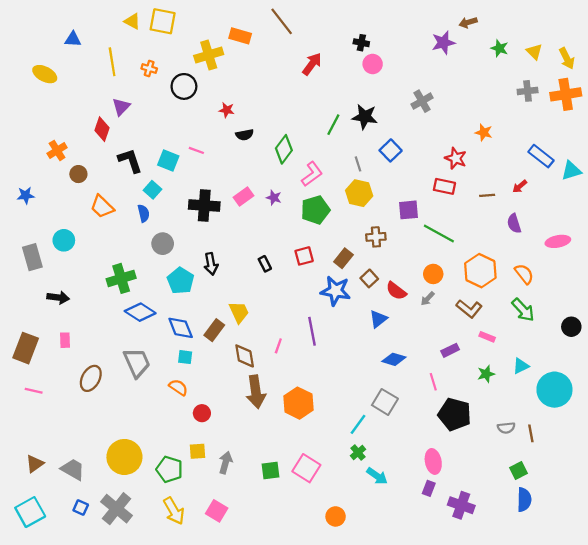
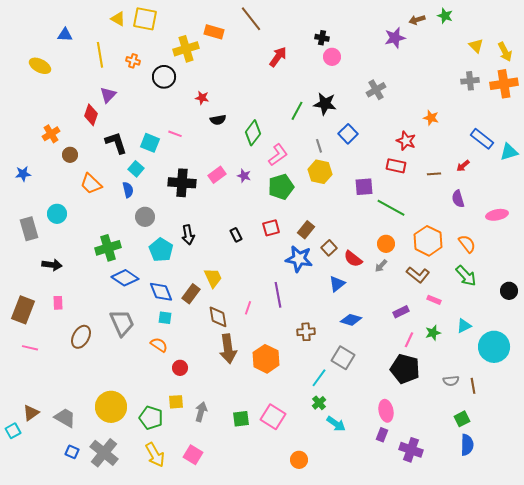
green star: (499, 48) -> (445, 16), moved
brown cross: (376, 237) -> (306, 332), moved
pink line: (433, 382) -> (409, 340), moved, turned 42
cyan square: (30, 512) -> (13, 431), moved, size x0.6

